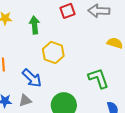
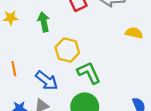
green L-shape: (98, 78) -> (89, 73), moved

